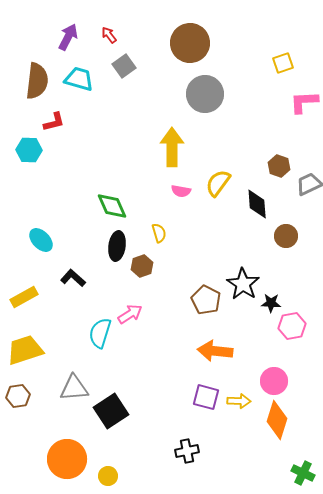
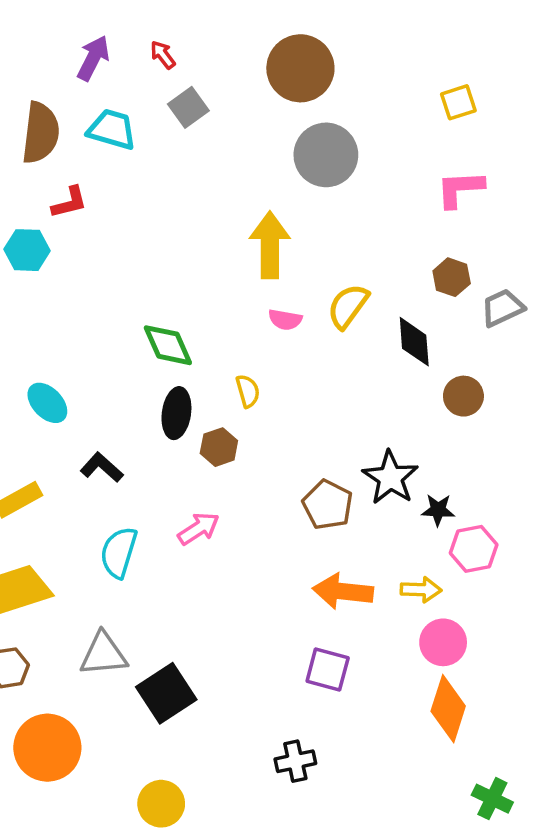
pink L-shape: (304, 102) -> (460, 189), moved
cyan semicircle: (100, 333) -> (119, 552), moved
yellow arrow: (239, 401) -> (421, 590), moved
orange circle: (67, 459) -> (47, 748), moved
yellow circle: (108, 476) -> (161, 804), size x1.4

